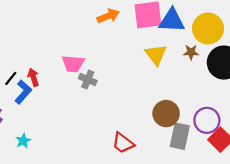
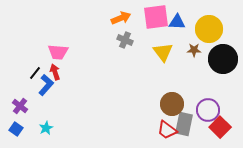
blue triangle: (172, 21) -> (177, 22), size x0.7
pink trapezoid: (73, 64) -> (58, 52), moved
gray cross: (88, 80) -> (125, 40), moved
red trapezoid: (123, 143) -> (167, 130), moved

